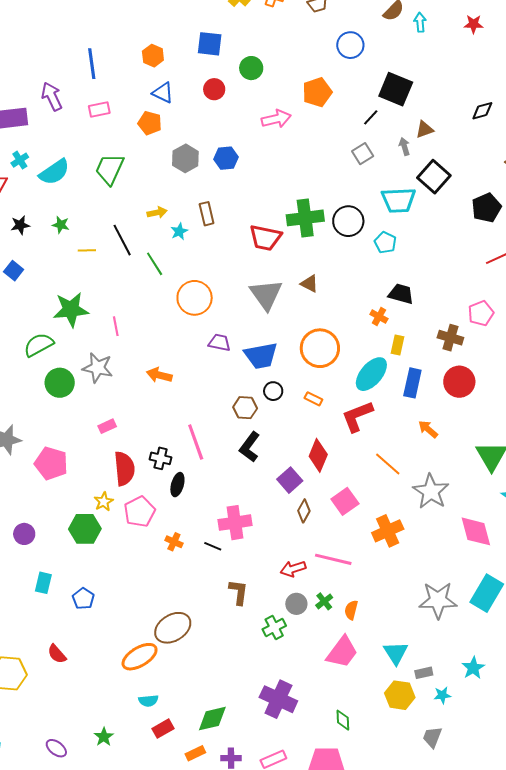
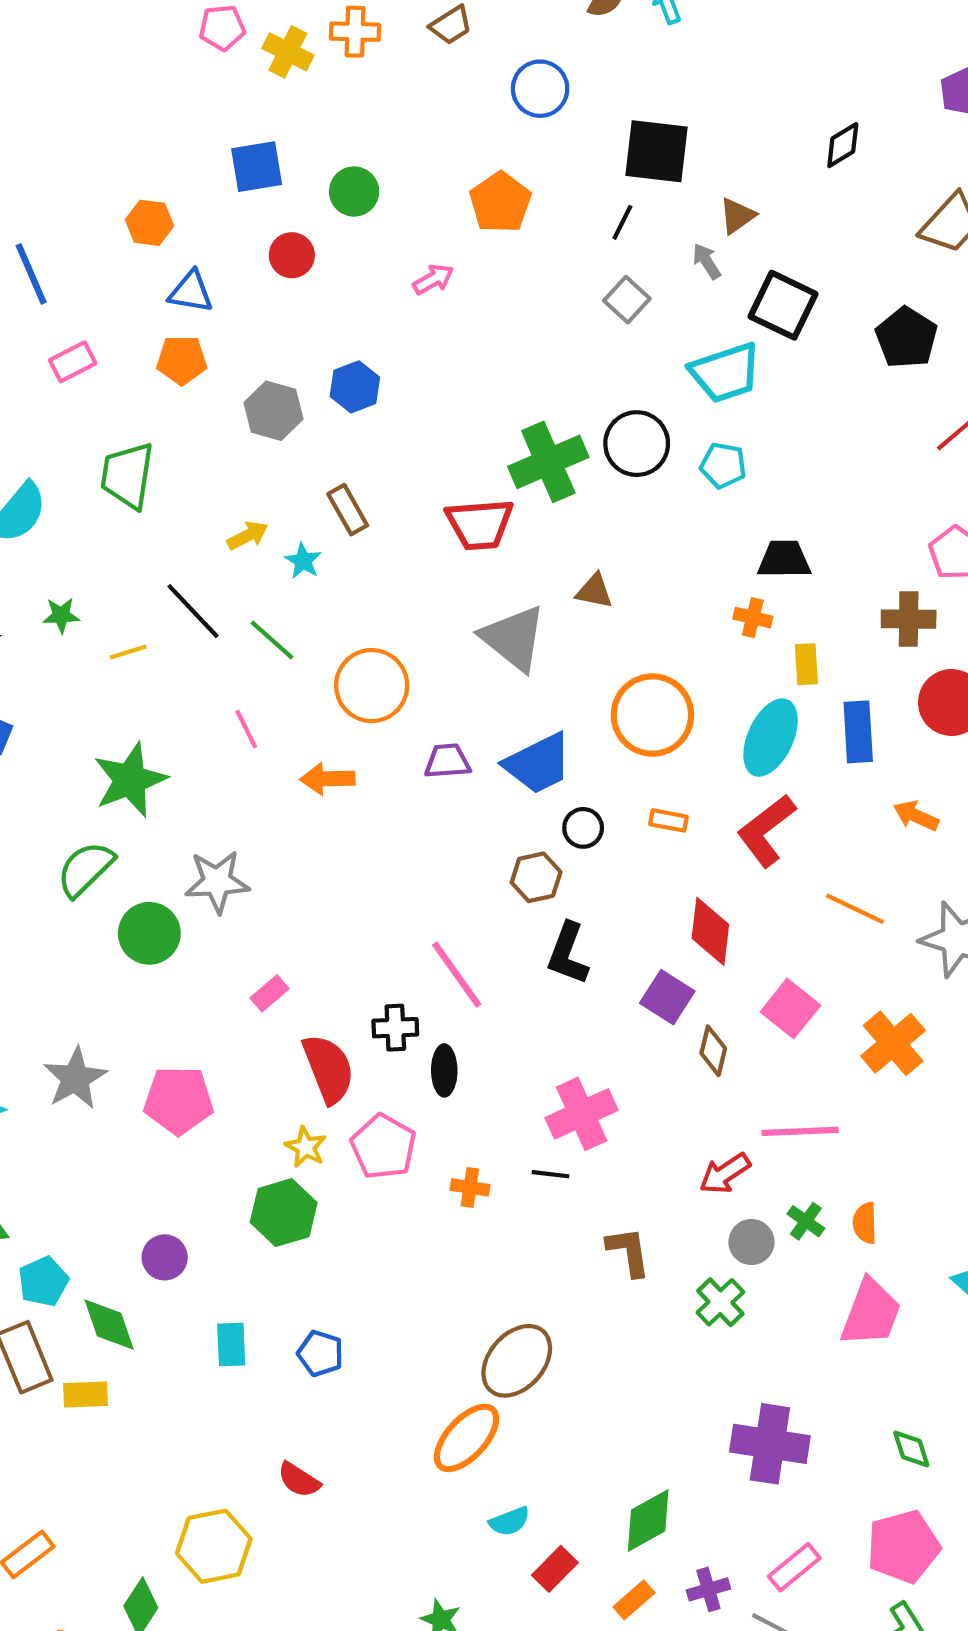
pink arrow: (276, 119) -> (433, 279), size x0.7
pink line: (116, 326) -> (246, 729), moved
orange arrow: (159, 375) -> (327, 779), moved

